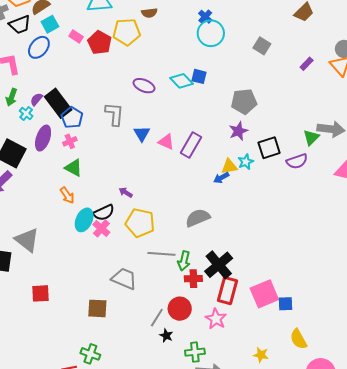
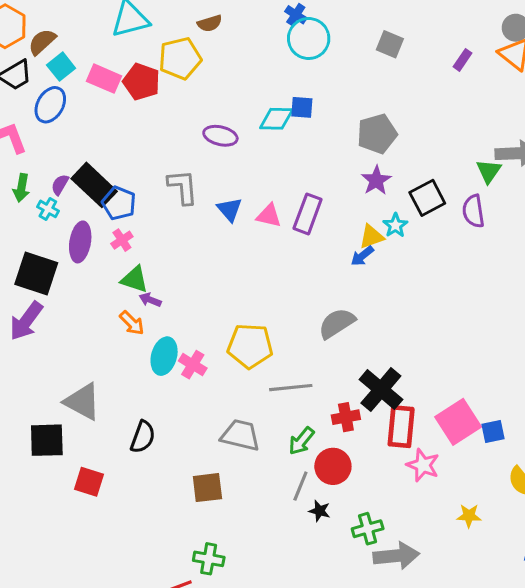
pink rectangle: (76, 37) -> (104, 79), size x1.5
cyan diamond: (182, 81) -> (276, 119), turned -35
purple semicircle: (297, 161) -> (473, 211), turned 110
purple arrow: (126, 192) -> (150, 300), moved
black semicircle: (104, 213) -> (143, 437), moved, turned -35
green arrow: (184, 261) -> (301, 441), moved, turned 36
red square: (40, 293) -> (89, 482), moved, turned 30
pink star: (216, 319) -> (423, 465), moved

